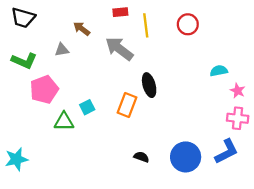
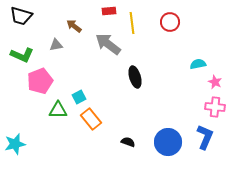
orange rectangle: (127, 105) -> (91, 119), moved, turned -60
blue L-shape: (226, 151) -> (205, 137), turned -40

